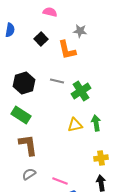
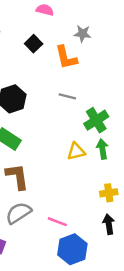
gray line: (57, 81) -> (67, 96), moved
green cross: (81, 91) -> (96, 120), moved
gray semicircle: (29, 174) -> (18, 213), size x1.5

